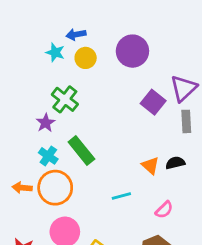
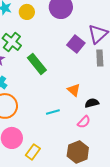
green rectangle: (81, 150) -> (37, 64), moved
black semicircle: (175, 163) -> (92, 103), moved

